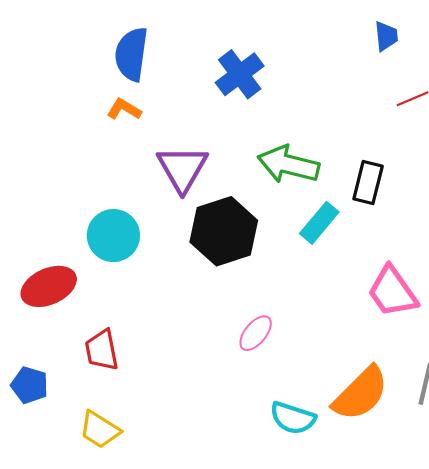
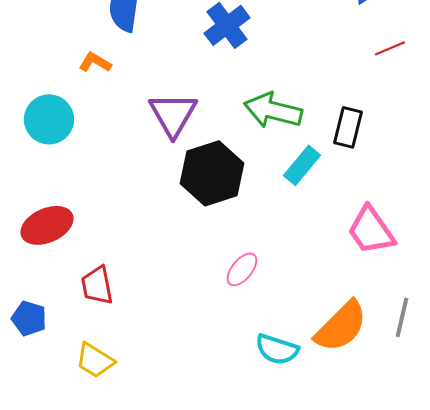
orange L-shape: (124, 109) -> (95, 62), moved
cyan circle: (113, 236) -> (49, 119), moved

